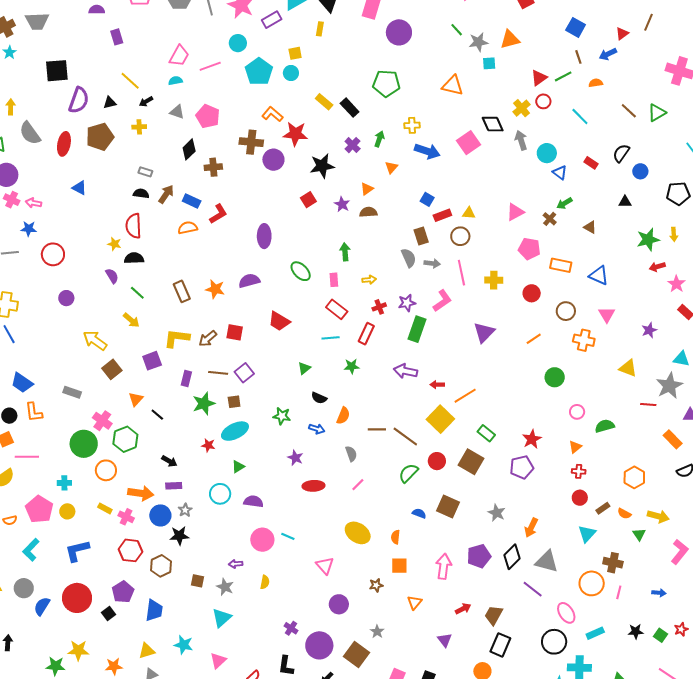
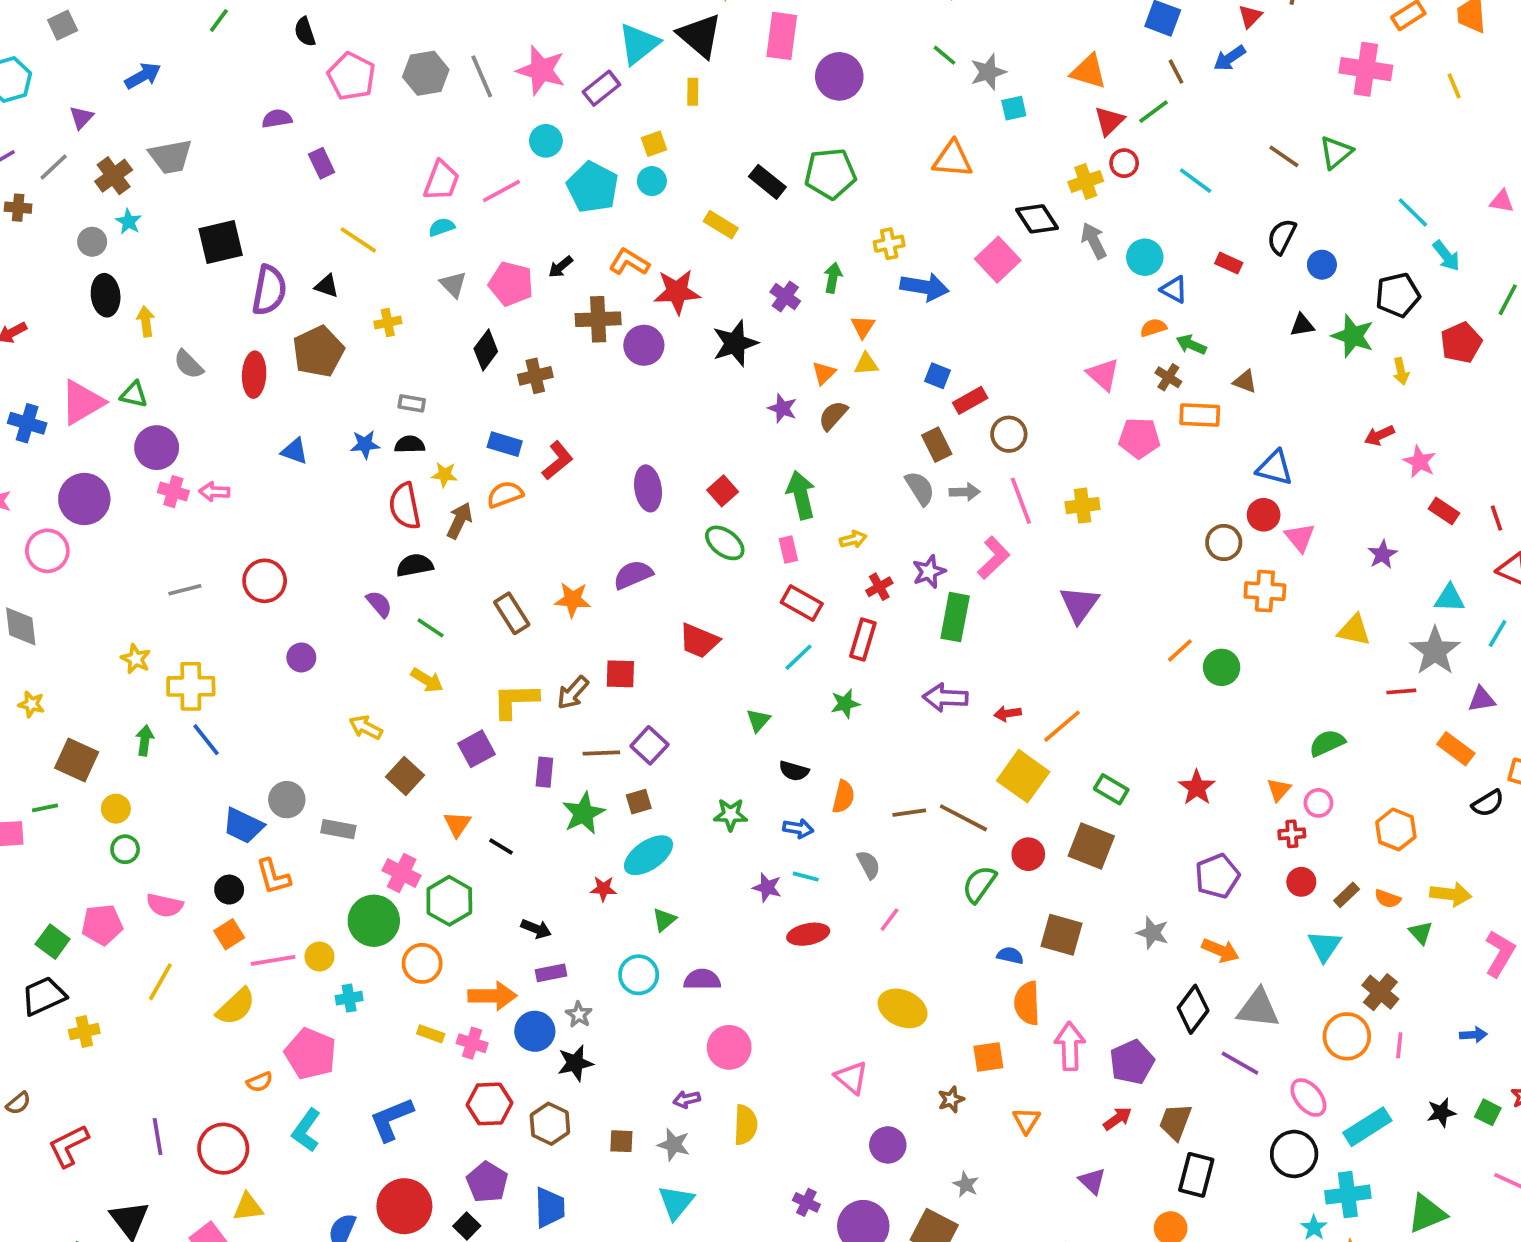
orange triangle: (510, 39) -> (1089, 72), moved, turned 40
orange semicircle: (596, 83) -> (1153, 328), moved
black arrow: (146, 102) -> (561, 267), moved
black triangle: (110, 103) -> (327, 286), turned 40
black rectangle: (350, 108) -> (767, 182), moved
yellow cross: (522, 108) -> (1086, 181), turned 30
gray triangle: (177, 112) -> (453, 284), turned 35
gray semicircle: (30, 133) -> (188, 364), size x0.7
brown arrow: (166, 194) -> (459, 521), moved
red square: (308, 200) -> (723, 491), moved
green arrow: (564, 203) -> (1191, 345), turned 63
brown semicircle: (368, 212) -> (833, 416), turned -36
pink triangle: (515, 212) -> (1103, 374), turned -42
yellow triangle: (469, 213) -> (866, 364), moved
blue star: (29, 229) -> (365, 444), moved
green star: (648, 240) -> (1353, 336), moved, turned -30
yellow star: (114, 244) -> (444, 475), moved
green arrow: (345, 252) -> (801, 495), size x1.4
orange rectangle: (561, 265) -> (1200, 415), moved
red circle: (532, 293) -> (1264, 515), moved
cyan line: (331, 338) -> (798, 657), turned -30
orange line: (534, 339) -> (1180, 650), moved
yellow arrow: (95, 340) -> (366, 727), size x0.7
pink circle: (577, 412) -> (1318, 803), moved
purple pentagon: (522, 467) -> (1217, 876), moved
yellow circle: (67, 511) -> (319, 957), moved
orange arrow: (531, 528) -> (1220, 950), turned -84
cyan line: (288, 536) -> (806, 877), moved
orange semicircle: (395, 537) -> (1027, 1003), moved, size x1.6
purple pentagon: (479, 556) -> (1132, 1062), moved
brown cross: (613, 563) -> (1380, 992), turned 36
yellow semicircle: (265, 582) -> (745, 1125), size x1.5
gray circle: (24, 588) -> (287, 800), moved
cyan rectangle: (595, 633) -> (1367, 1127), size x1.4

